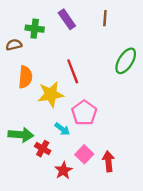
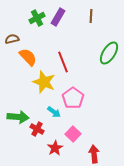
purple rectangle: (67, 19) -> (58, 17), turned 66
green cross: (35, 29) -> (37, 18), moved, turned -35
orange semicircle: (25, 77) -> (28, 57), moved, turned -48
yellow star: (51, 94) -> (44, 82), turned 30
red arrow: (108, 161) -> (94, 154), moved

